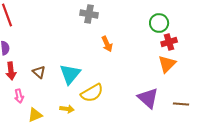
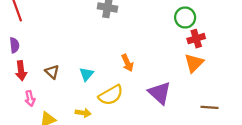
orange arrow: (107, 44) -> (127, 63), moved
cyan triangle: (70, 74) -> (86, 74), size x0.6
purple triangle: (148, 98) -> (160, 93), moved

